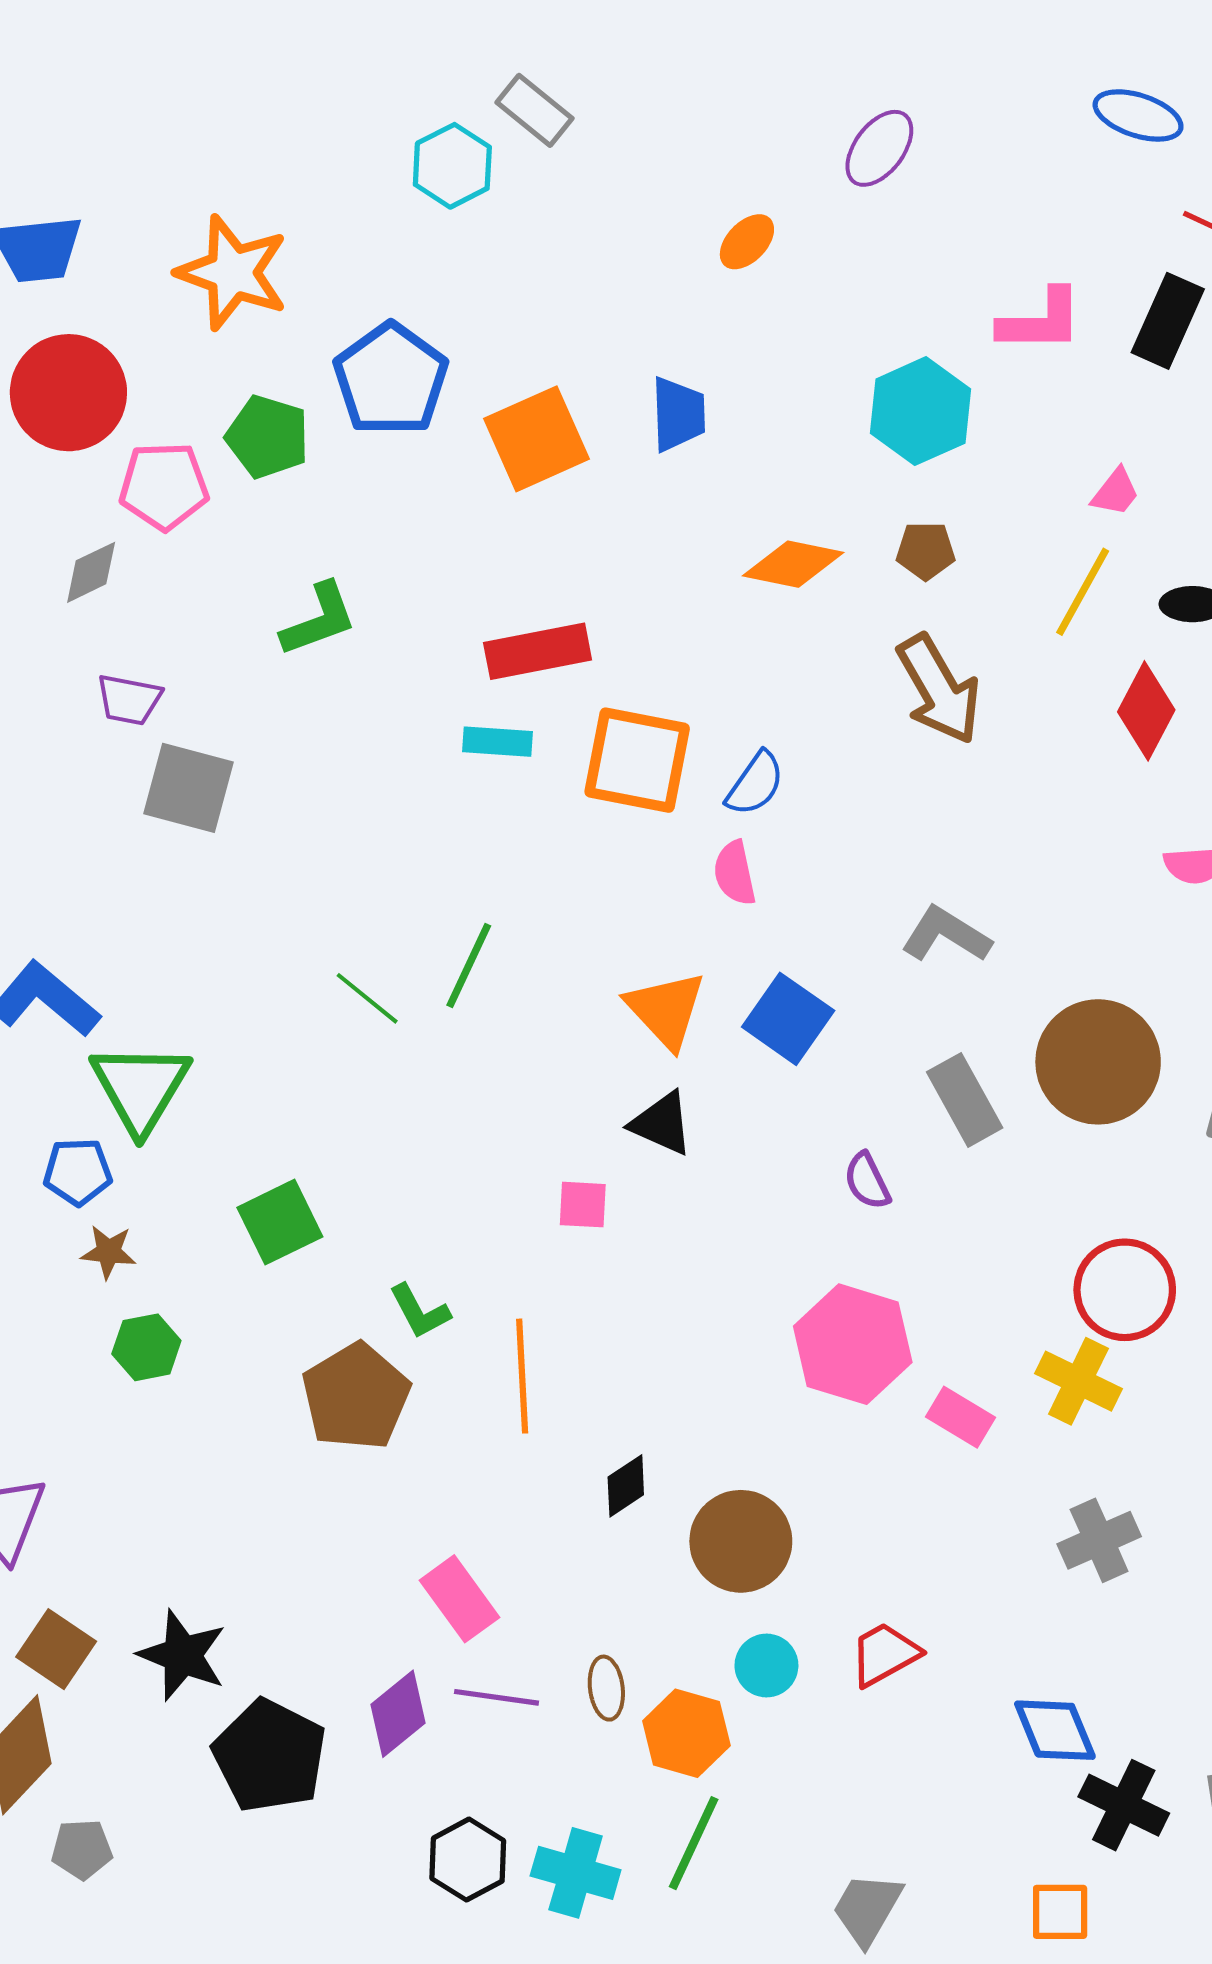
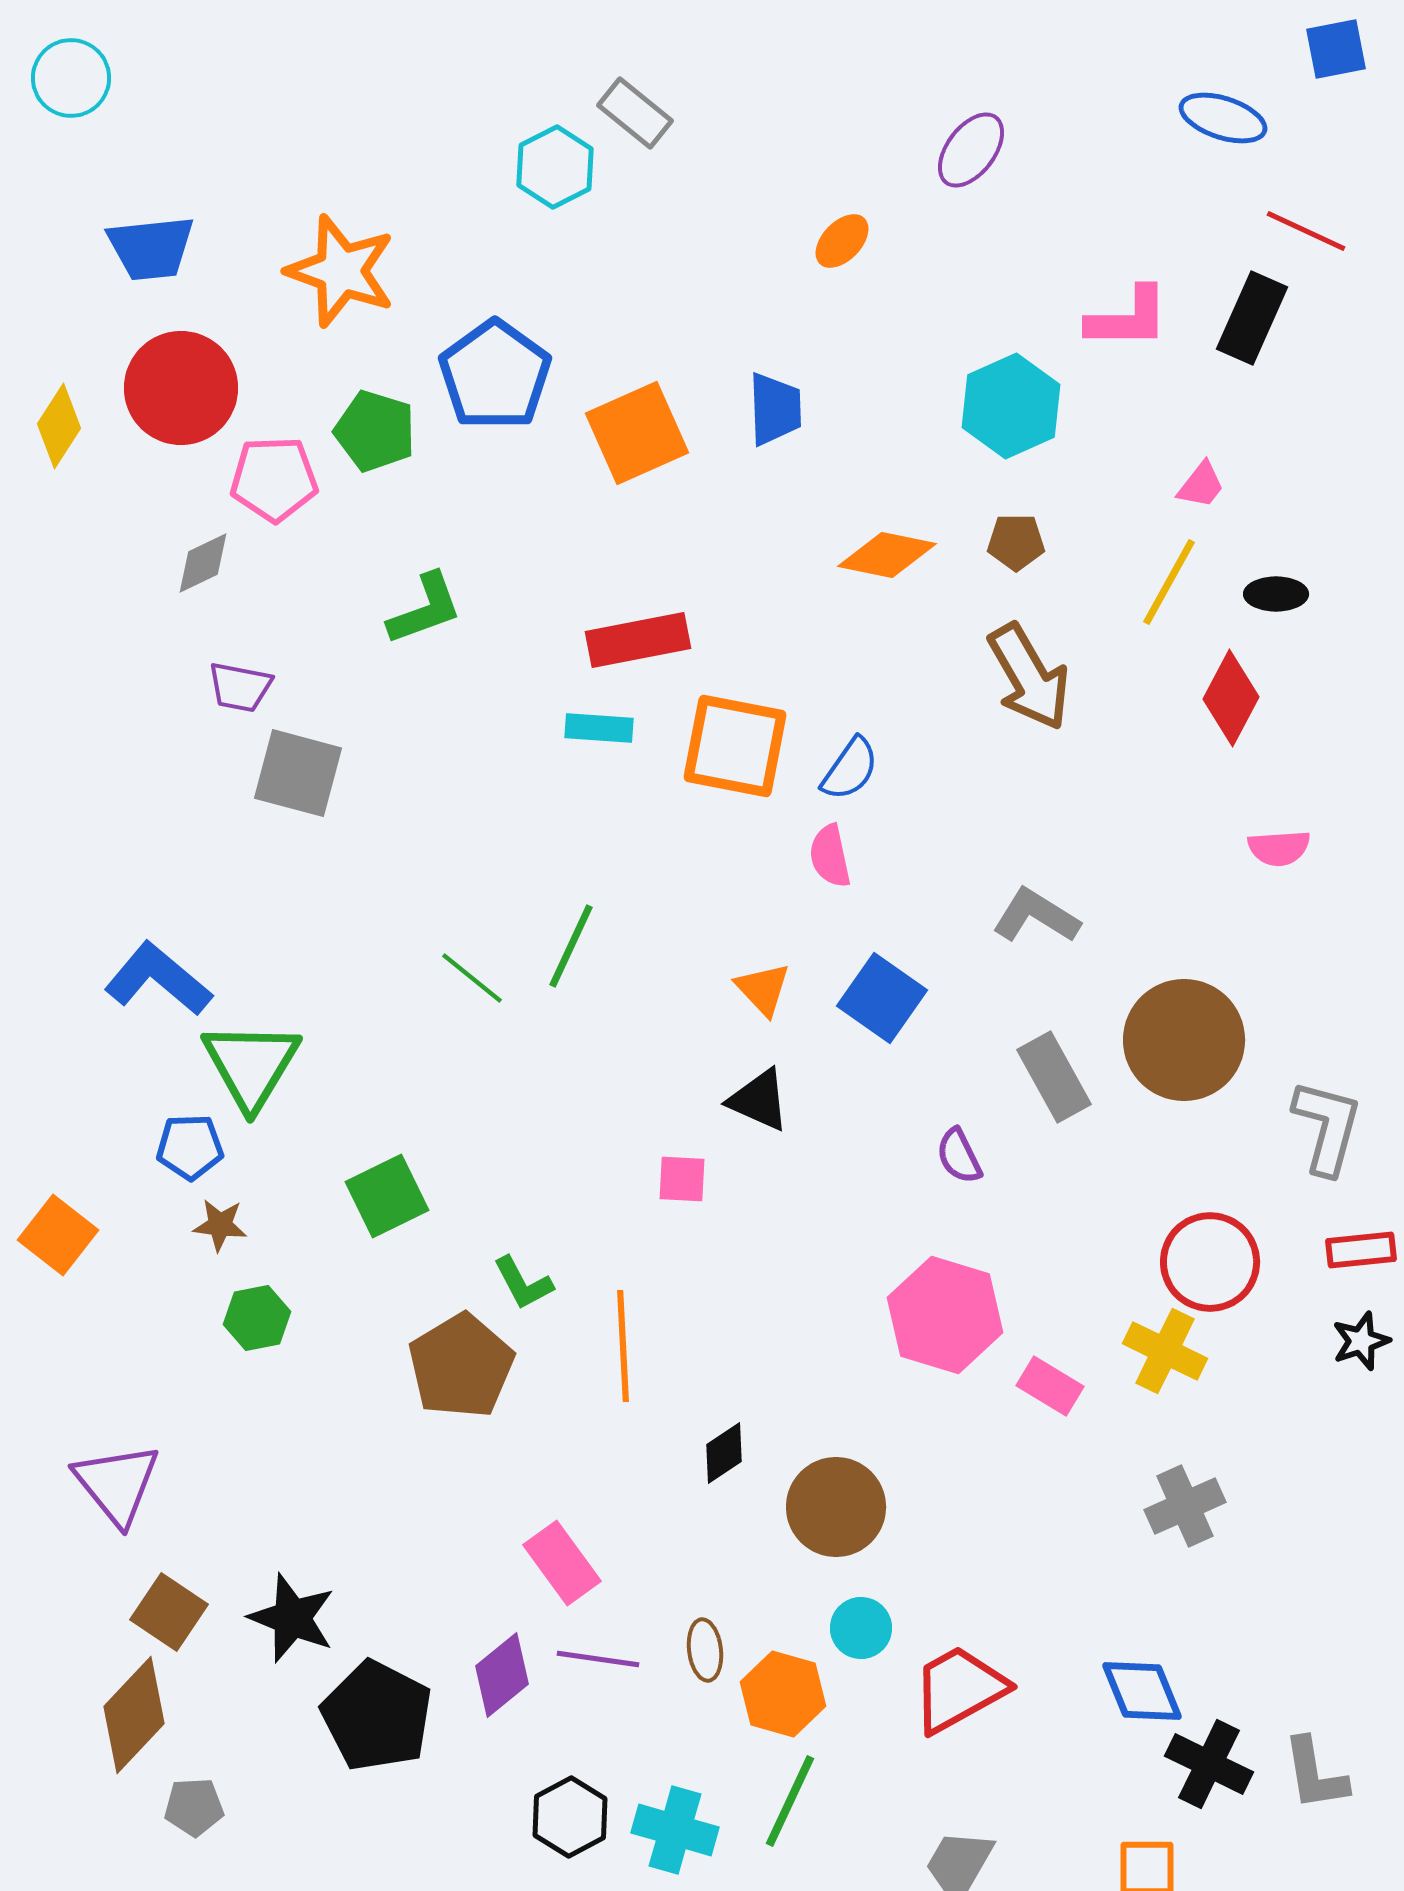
orange triangle: (666, 1010) -> (763, 989), size x0.7
red trapezoid: (885, 1654) -> (959, 1689), moved, size x1.4

